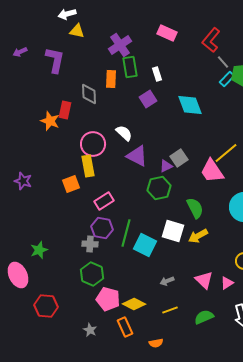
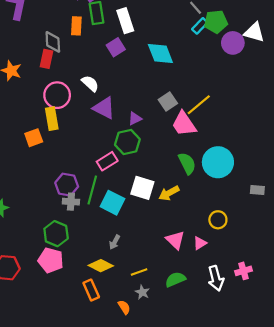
white rectangle: (157, 74) -> (125, 21), size x1.6
red rectangle: (65, 110) -> (46, 59), moved
gray square: (179, 158) -> (168, 102), moved
pink rectangle: (104, 201) -> (107, 161), moved
green semicircle: (195, 208) -> (187, 163), moved
gray cross: (90, 244) -> (71, 202), moved
gray arrow: (167, 281) -> (115, 242), moved, turned -40
pink pentagon: (108, 299) -> (51, 260), moved
gray star: (90, 330) -> (142, 292), moved
orange semicircle: (156, 343) -> (124, 307), turned -112

